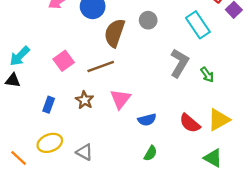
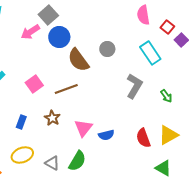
brown semicircle: (115, 33) -> (78, 60), turned -55
green arrow: (207, 75) -> (166, 96), moved
pink triangle: (120, 99) -> (83, 128), moved
red semicircle: (190, 123) -> (143, 138), turned 30
green semicircle: (150, 153) -> (77, 161), moved, size x1.5

